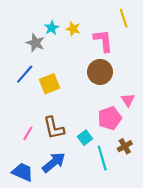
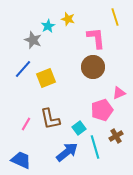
yellow star: (73, 29) -> (68, 19), moved
pink triangle: (128, 100) -> (119, 93), turned 40
blue arrow: (54, 162) -> (67, 152), moved

